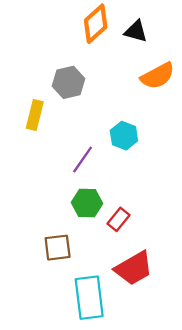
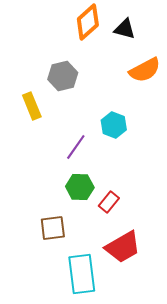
yellow rectangle: (35, 115) -> (32, 106), turned -36

